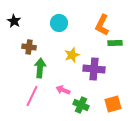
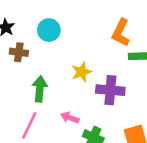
cyan circle: (59, 23) -> (49, 30), moved
brown cross: (29, 47) -> (19, 52), moved

